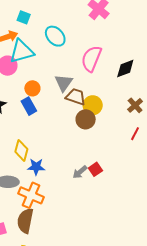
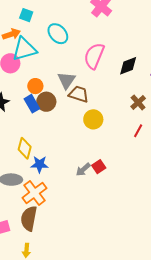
yellow circle: (93, 105) -> (93, 119), moved
brown circle: (86, 119) -> (46, 102), moved
orange cross: (31, 195) -> (34, 193), turned 30

